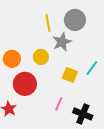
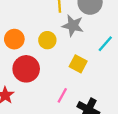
gray star: (62, 42) -> (73, 26), turned 30
cyan line: (92, 68) -> (105, 44), moved

